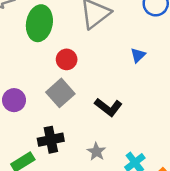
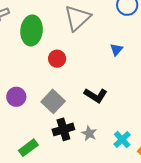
gray square: (60, 93) -> (53, 101), moved
black cross: (51, 140) -> (63, 129), moved

